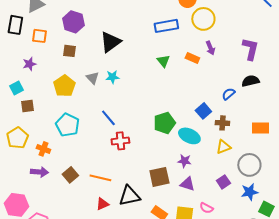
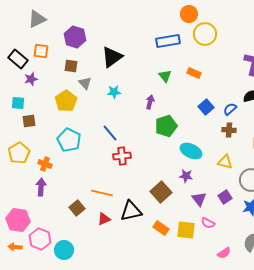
black rectangle: (15, 25) -> (18, 59), moved, turned -60
purple arrow: (210, 48) -> (150, 102), moved, turned -144
gray triangle: (92, 78) -> (85, 83), moved
cyan square: (16, 88) -> (18, 103), turned 32
blue square: (203, 111) -> (206, 107), moved
green pentagon: (164, 123) -> (166, 126), moved
brown cross: (222, 123) -> (229, 130), moved
yellow triangle: (223, 147) -> (225, 162), turned 35
purple arrow: (39, 172) -> (41, 187), turned -90
brown square: (70, 175) -> (77, 208), moved
brown square: (159, 177) -> (161, 192), turned -30
purple triangle: (187, 184) -> (199, 199), moved, turned 35

